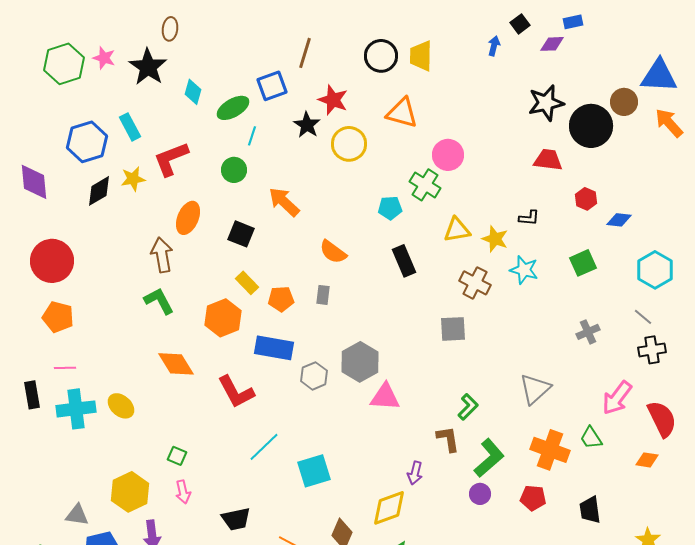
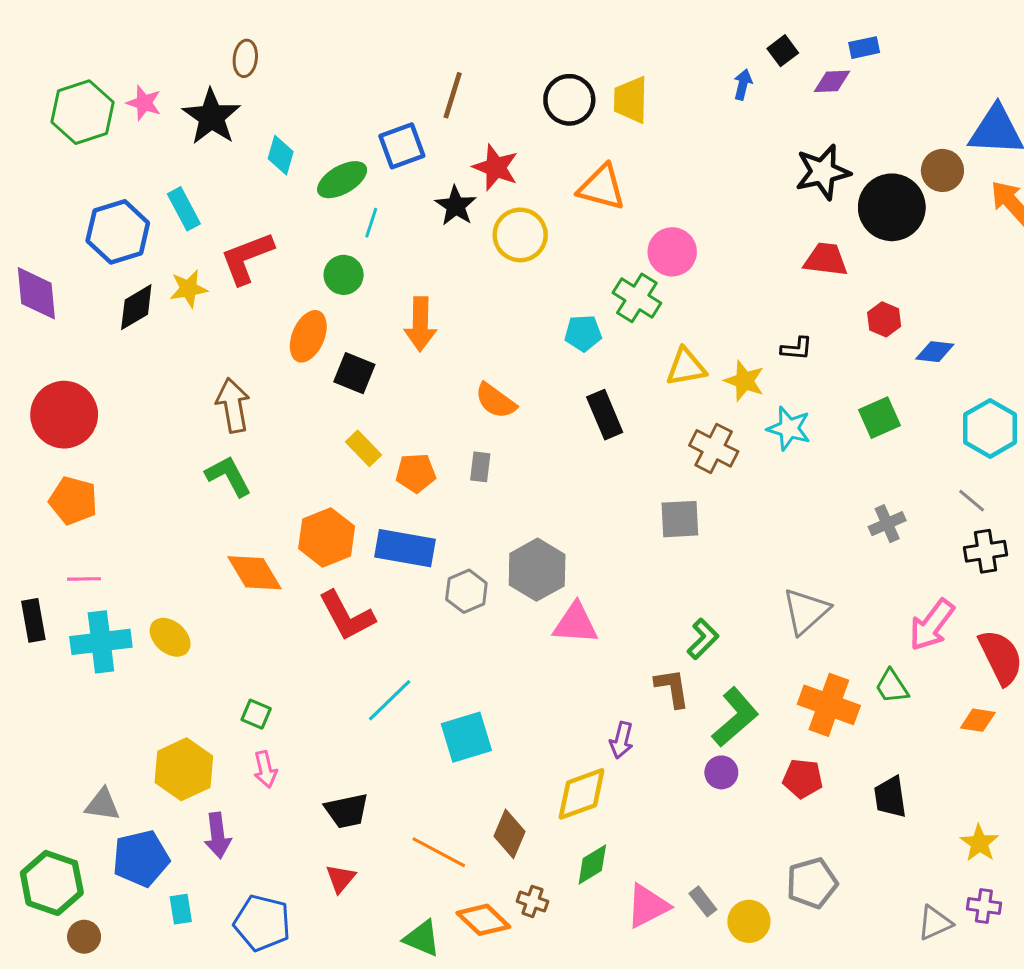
orange arrow: (284, 202) -> (420, 324), turned -132
orange ellipse: (188, 218) -> (308, 336), moved
orange hexagon: (223, 318) -> (327, 537), moved

